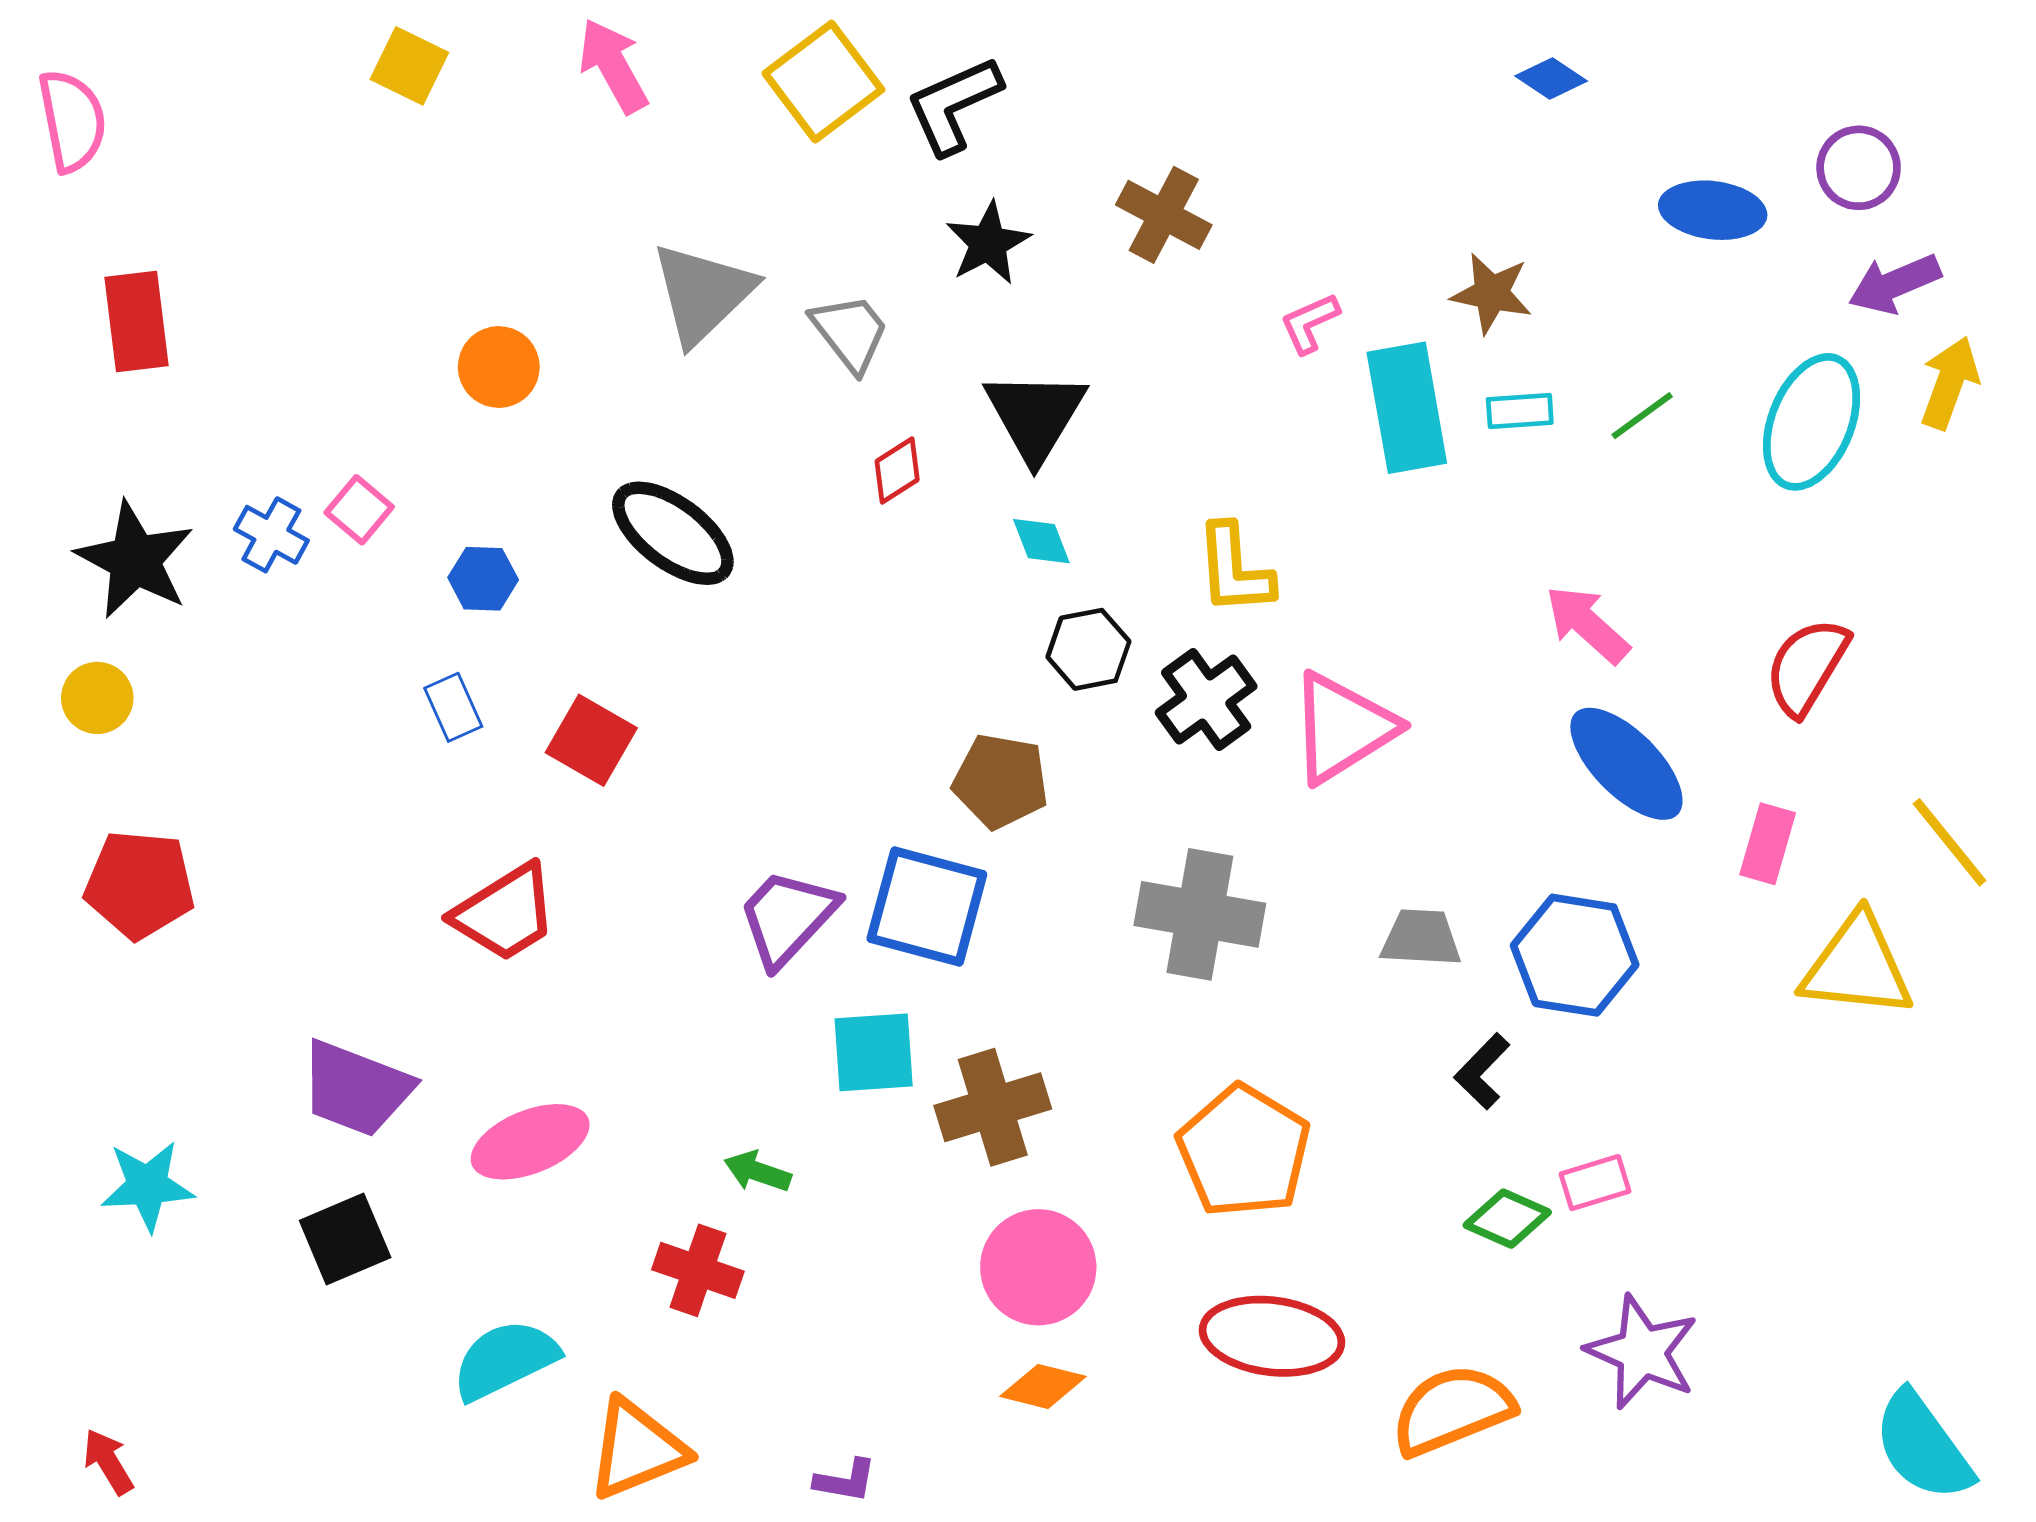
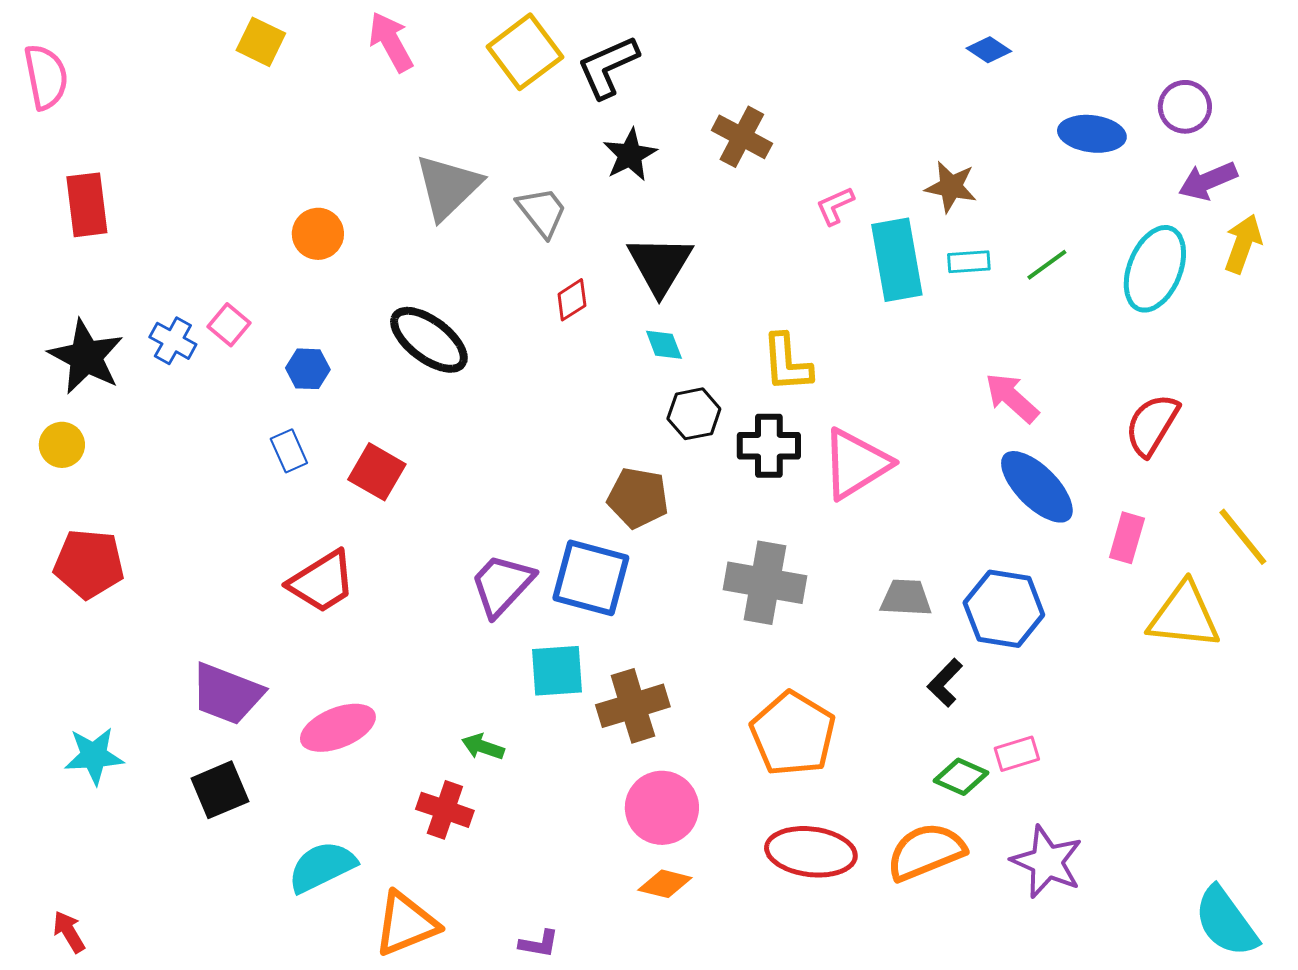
black cross: (1206, 700) -> (769, 446), turned 36
orange semicircle: (1452, 1410) -> (926, 852), moved

